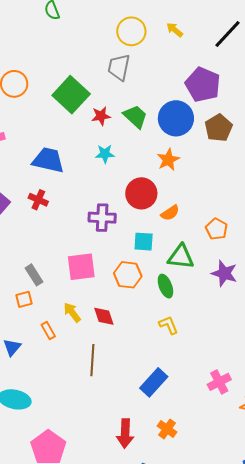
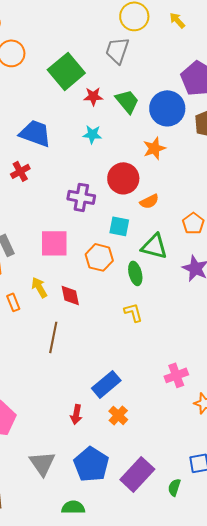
red cross: (38, 200) -> (20, 171), turned 30
blue rectangle: (154, 382) -> (106, 384), moved
red arrow: (125, 433) -> (76, 414), size x0.7

